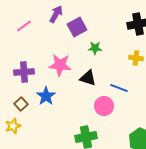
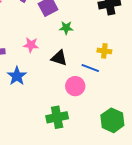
yellow cross: (136, 58) -> (104, 51), moved
pink star: (60, 65) -> (31, 45), size x0.7

